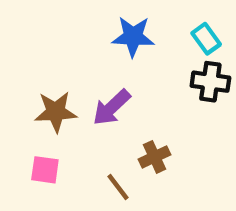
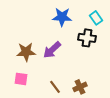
black cross: (210, 82) -> (87, 38), moved
brown cross: (155, 157) -> (80, 87), moved

